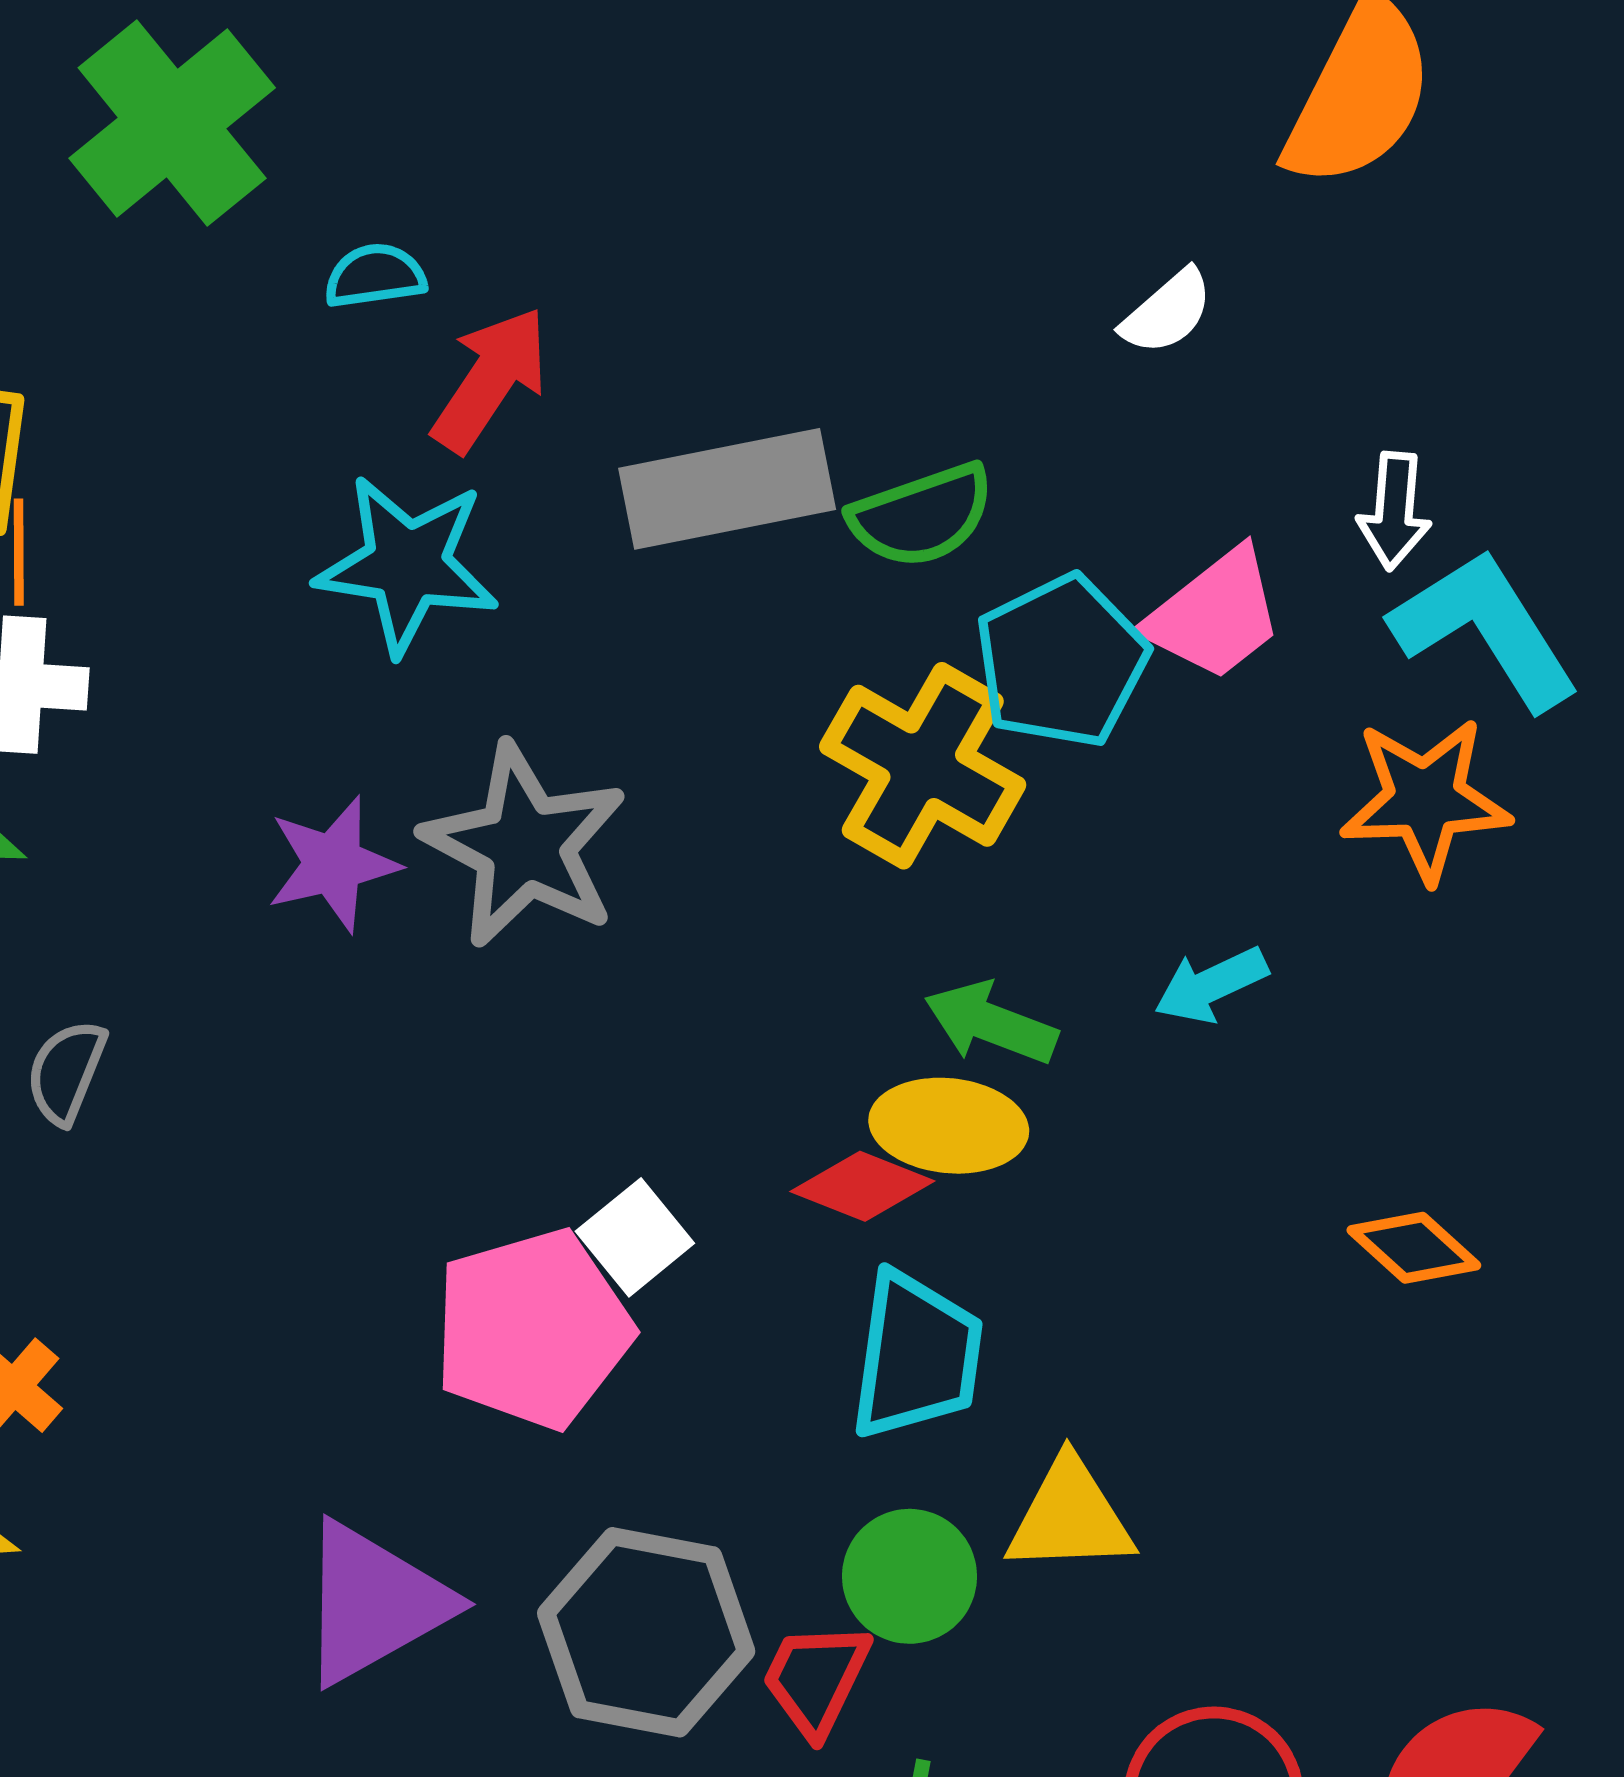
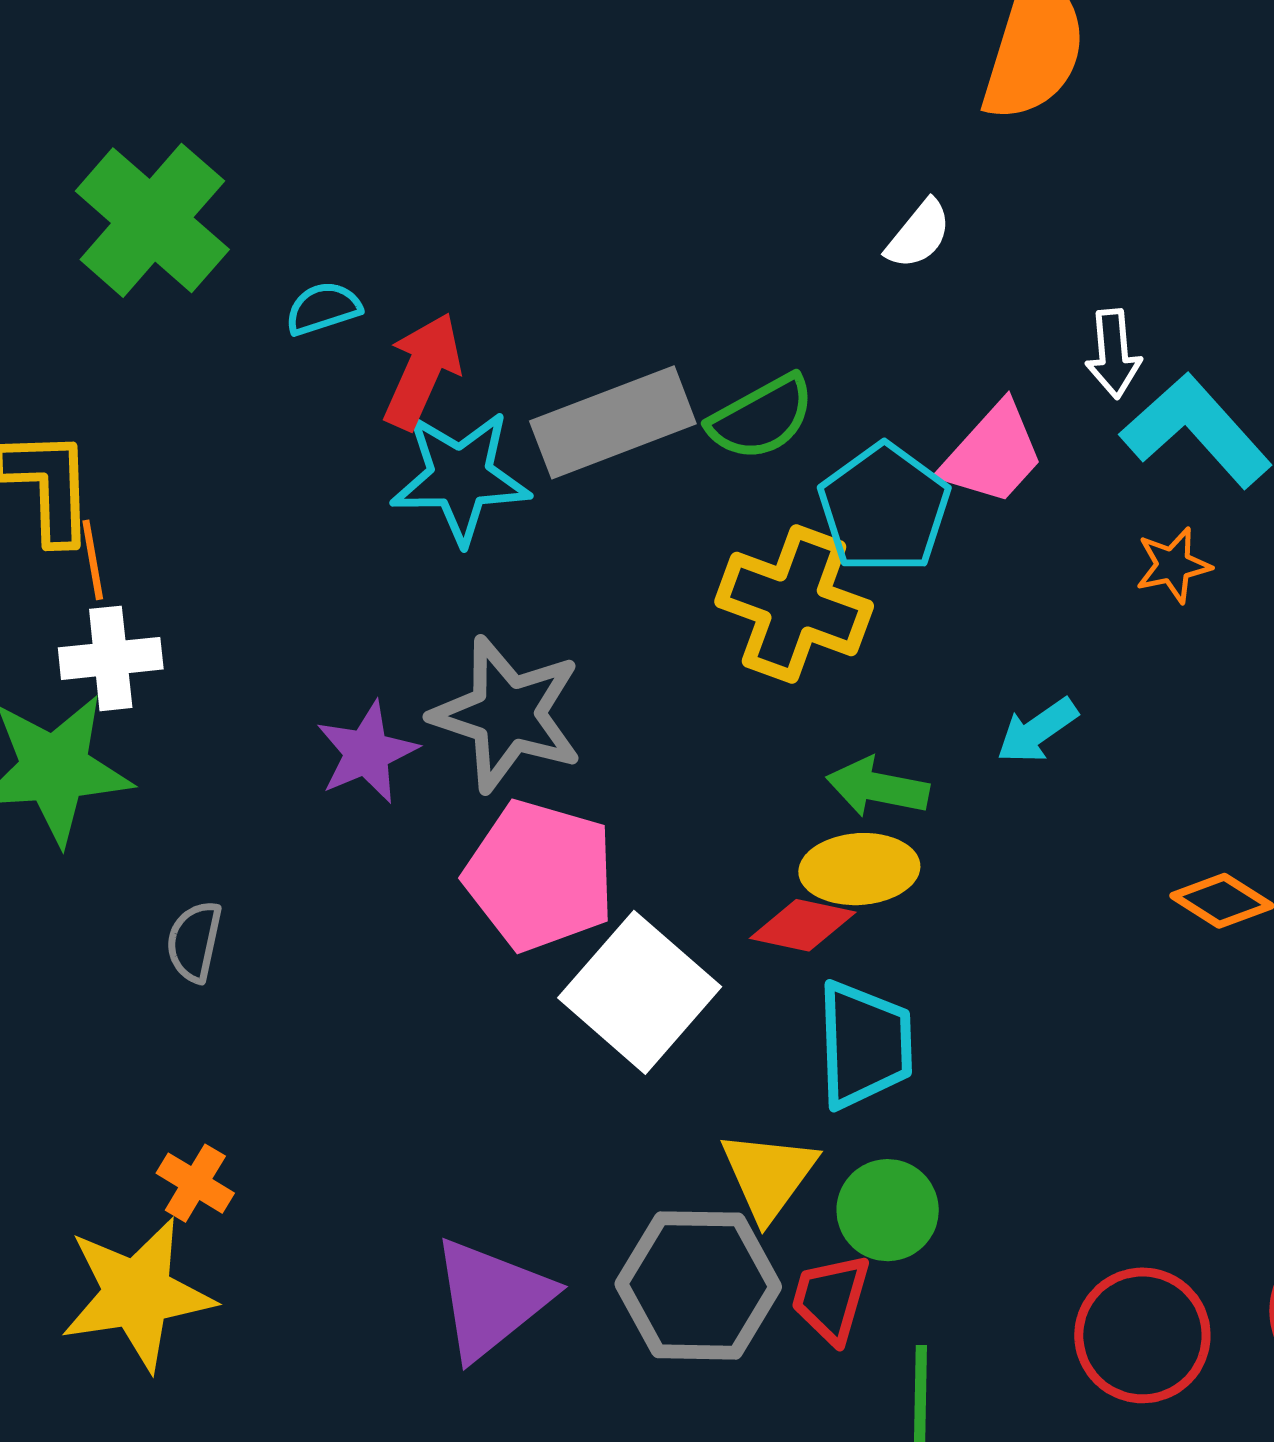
cyan star: (407, 565) -> (460, 477), moved
orange star: (1425, 800) -> (1173, 565), size x0.6
white square: (635, 1237) -> (640, 992), size x1.8
pink pentagon: (533, 1329) -> (540, 875), moved, turned -30
yellow triangle: (1070, 1517) -> (769, 1175), moved, turned -42

